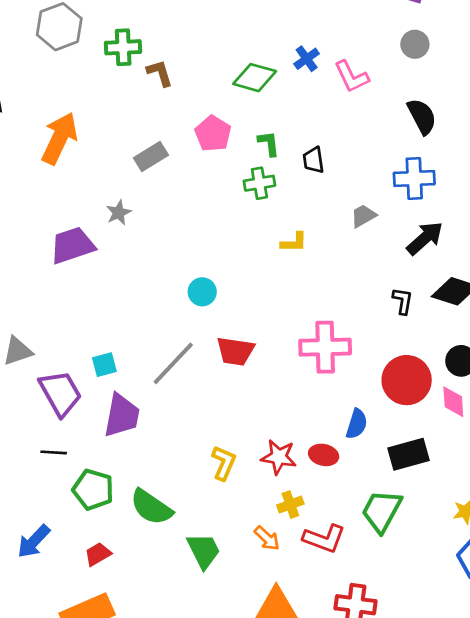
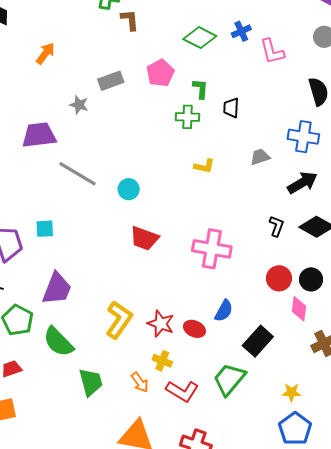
orange arrow: (60, 138) -> (45, 53), size x0.6
gray star: (119, 213) -> (79, 105), moved, turned 30
gray line: (173, 363) -> (77, 174), moved, turned 66
red circle: (407, 380) -> (279, 278), moved, size x0.7
purple trapezoid: (122, 415) -> (57, 289), moved
black rectangle: (409, 454) -> (258, 341), turned -44
yellow L-shape: (224, 463) -> (119, 320), size x1.4
yellow cross: (290, 505) -> (162, 361), turned 30

